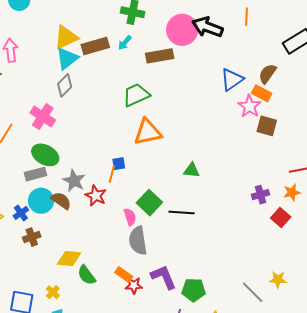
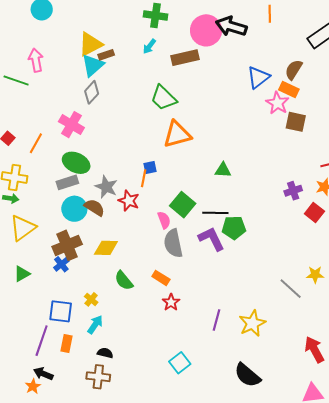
brown rectangle: (95, 46) -> (106, 55), moved, size x0.6
green trapezoid: (136, 95) -> (164, 98), turned -108
blue cross: (21, 213) -> (61, 264), moved
brown cross: (32, 237) -> (67, 245), size x1.6
yellow diamond: (69, 258) -> (106, 248), moved
purple L-shape: (164, 277) -> (211, 239), moved
red star: (134, 285) -> (171, 302), moved, turned -30
green pentagon: (194, 290) -> (234, 228), moved

